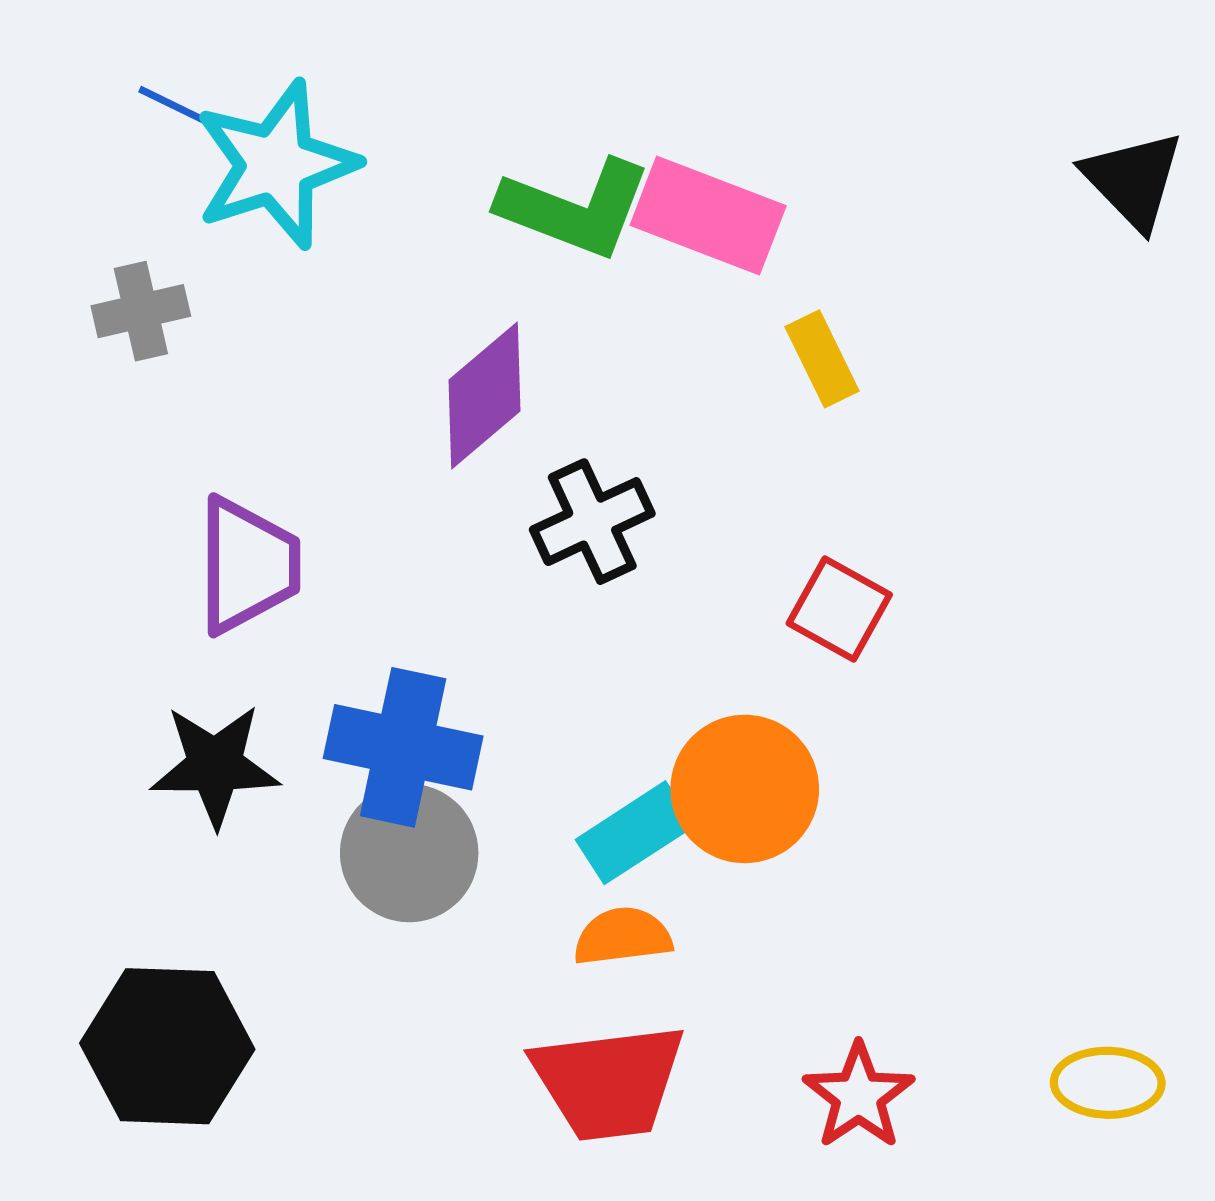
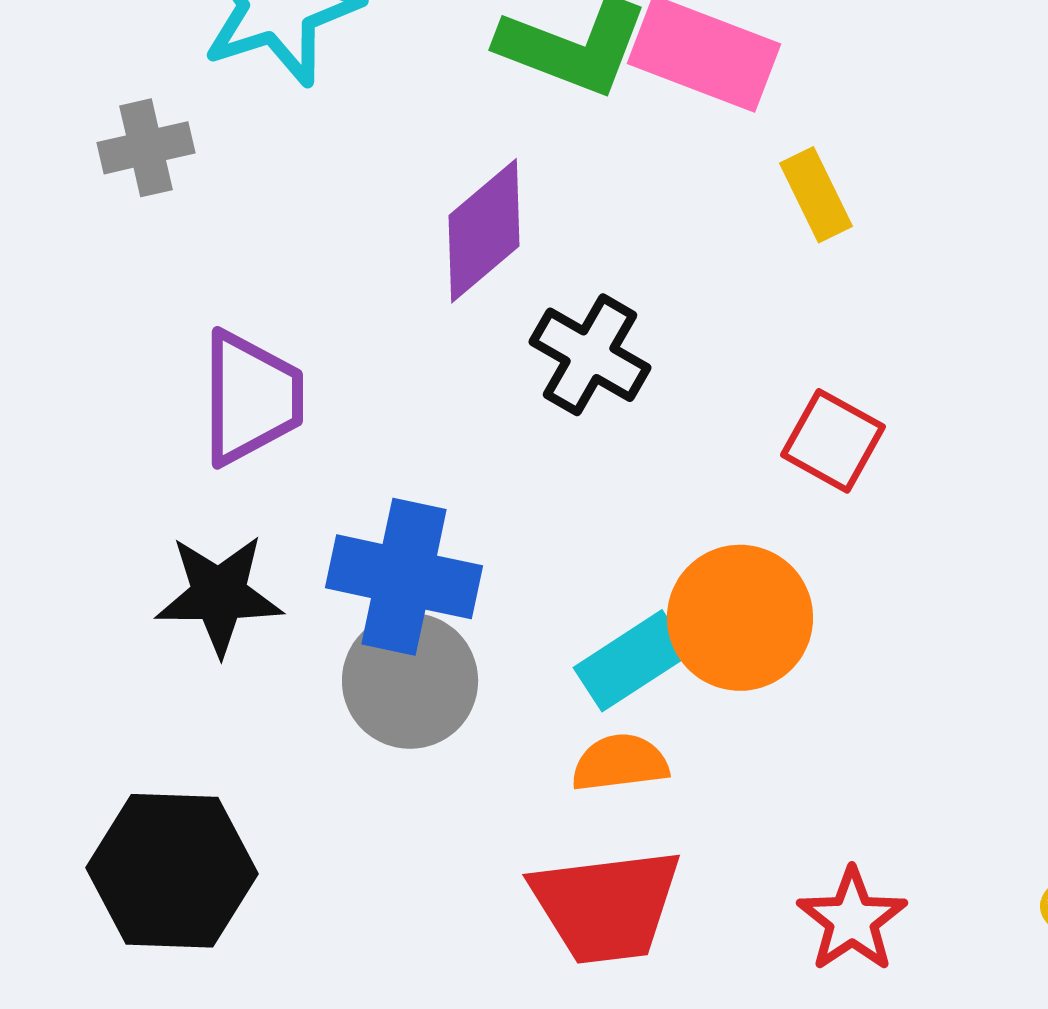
black cross: (592, 522) -> (590, 355), turned -35

